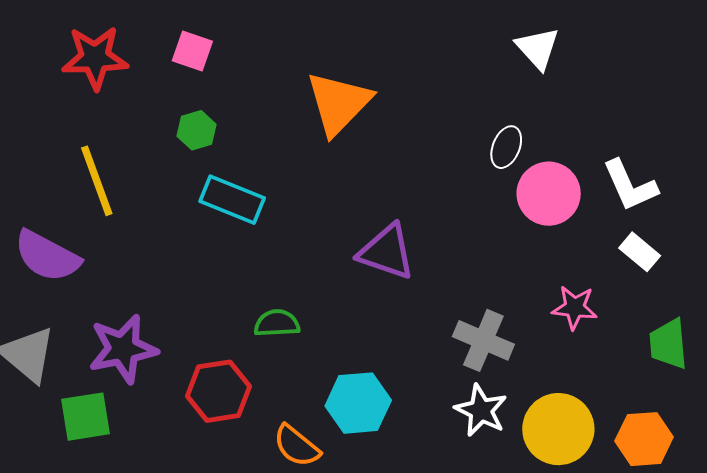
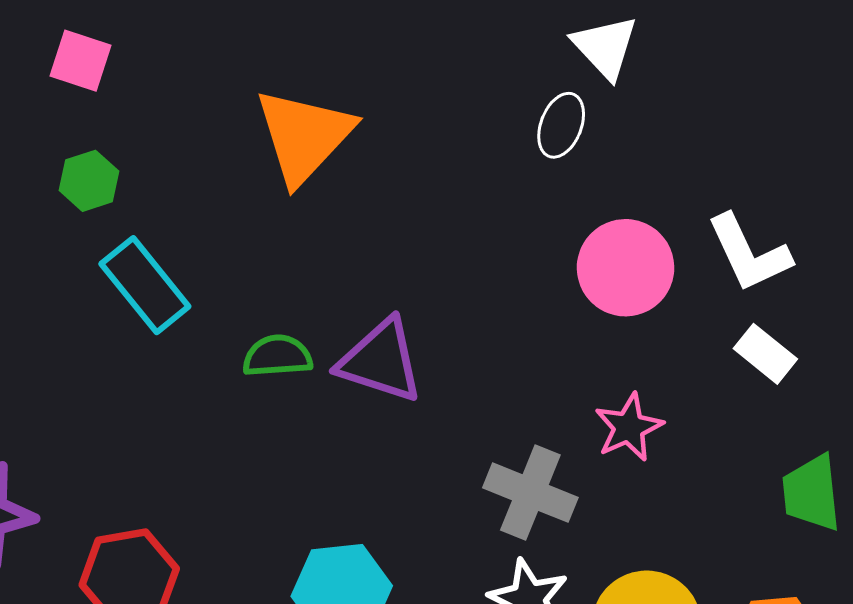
white ellipse: (506, 147) -> (561, 125), moved
cyan rectangle: (232, 200) -> (145, 285), turned 30
pink star: (575, 308) -> (629, 427), moved, turned -30
green semicircle: (277, 323) -> (277, 356), moved

